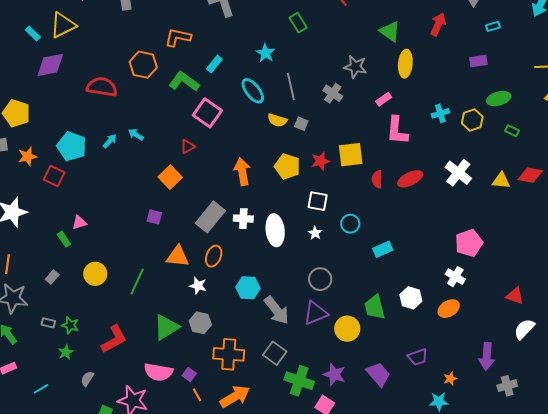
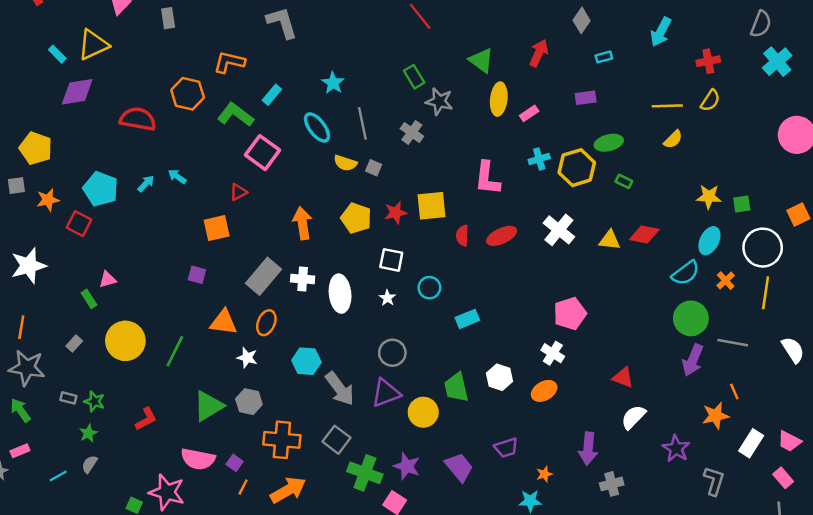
green rectangle: (298, 23) -> (414, 77), moved
pink rectangle: (384, 99) -> (529, 113), moved
yellow hexagon: (472, 120) -> (577, 168), size x1.4
orange square: (170, 177) -> (217, 228), turned 30
yellow circle: (95, 274) -> (125, 341), size x1.4
red L-shape: (114, 339) -> (146, 419), size x0.7
gray semicircle: (87, 379) -> (90, 464), moved
orange line: (197, 395) -> (243, 487), turned 56

